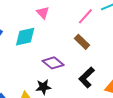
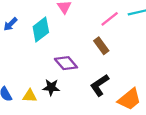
cyan diamond: (25, 37) -> (41, 30), turned -35

